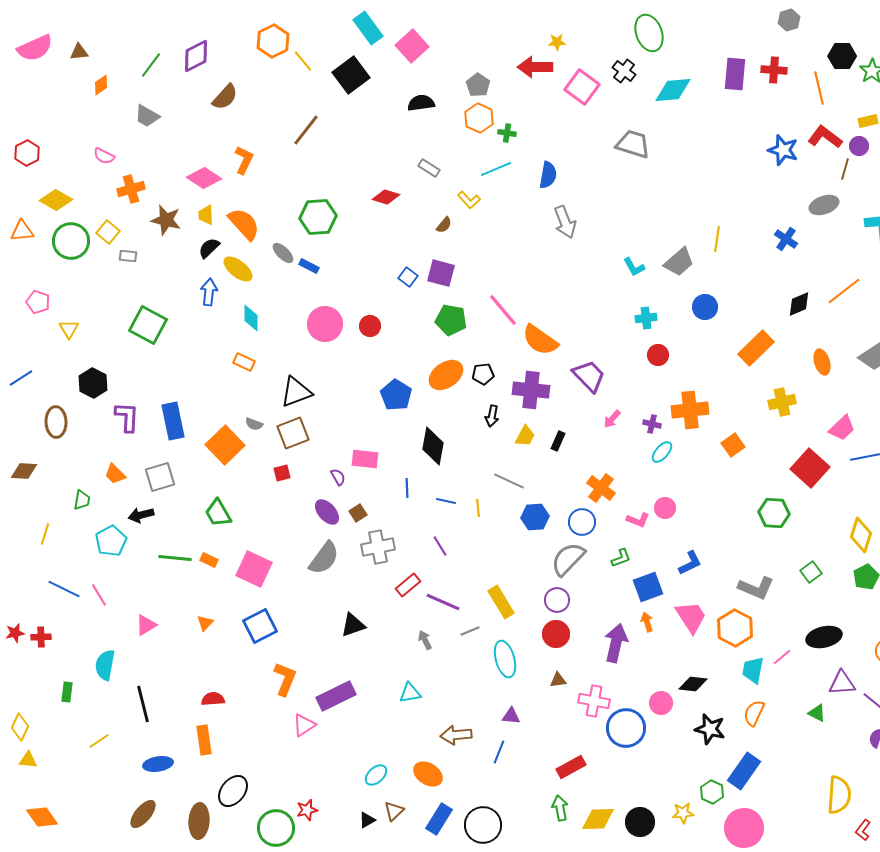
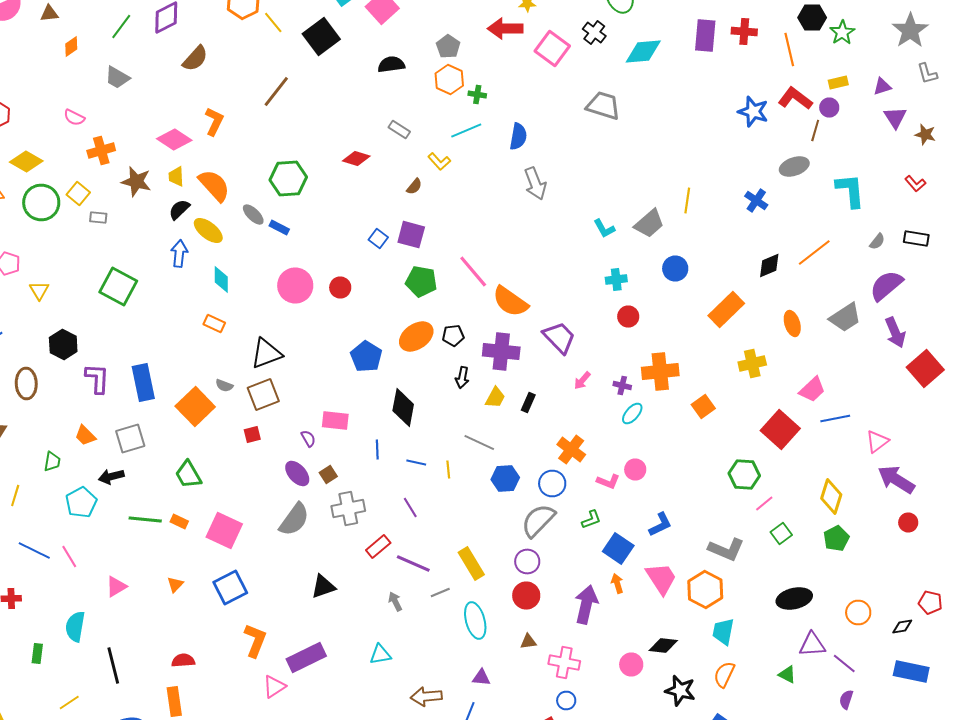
blue square: (648, 587) -> (618, 548), turned -36
pink line: (782, 657) -> (764, 504), moved
blue circle: (626, 728) -> (566, 700), moved, size x0.5

